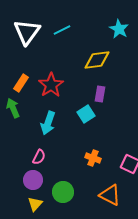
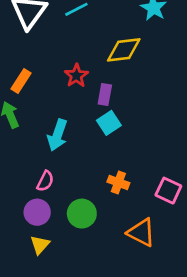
red star: (51, 85) -> (76, 76), moved, size x0.7
purple rectangle: (100, 94) -> (105, 95), moved
green circle: (63, 192) -> (82, 214), moved

